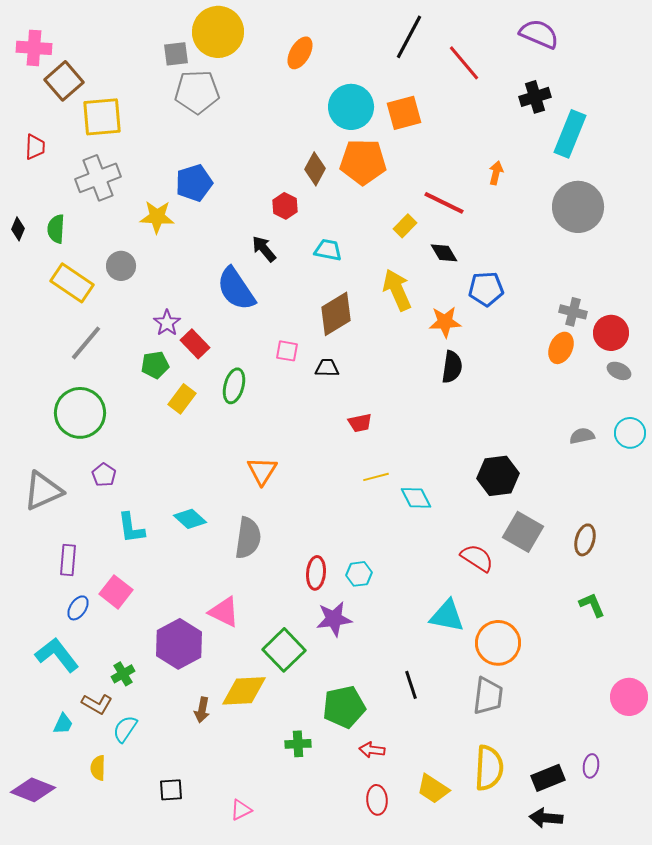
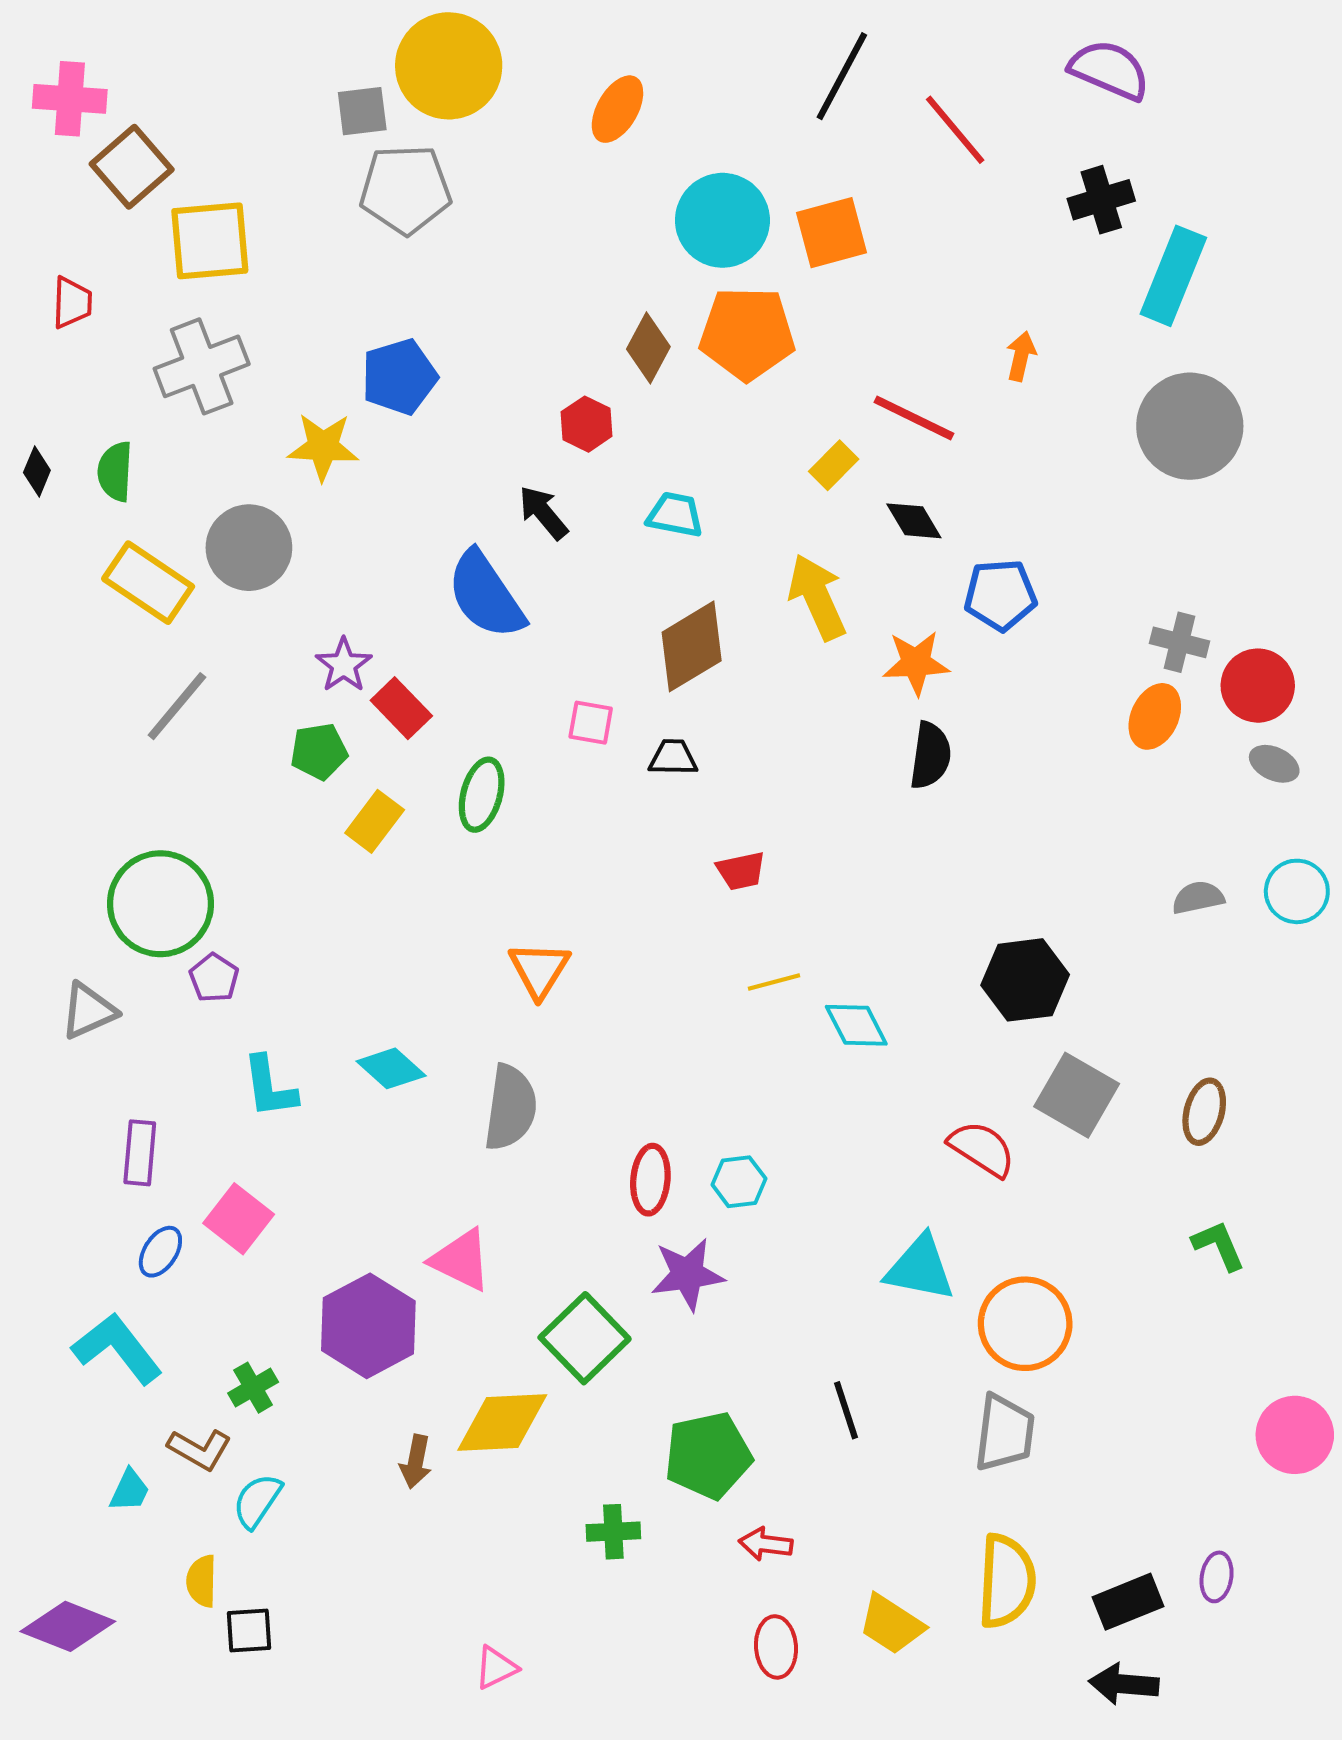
gray circle: (121, 266) -> (249, 548), size x1.4
green circle: (80, 413) -> (160, 904), moved
gray triangle: (43, 491) -> (88, 1011), size x0.7
black square: (171, 790) -> (249, 1630), moved

